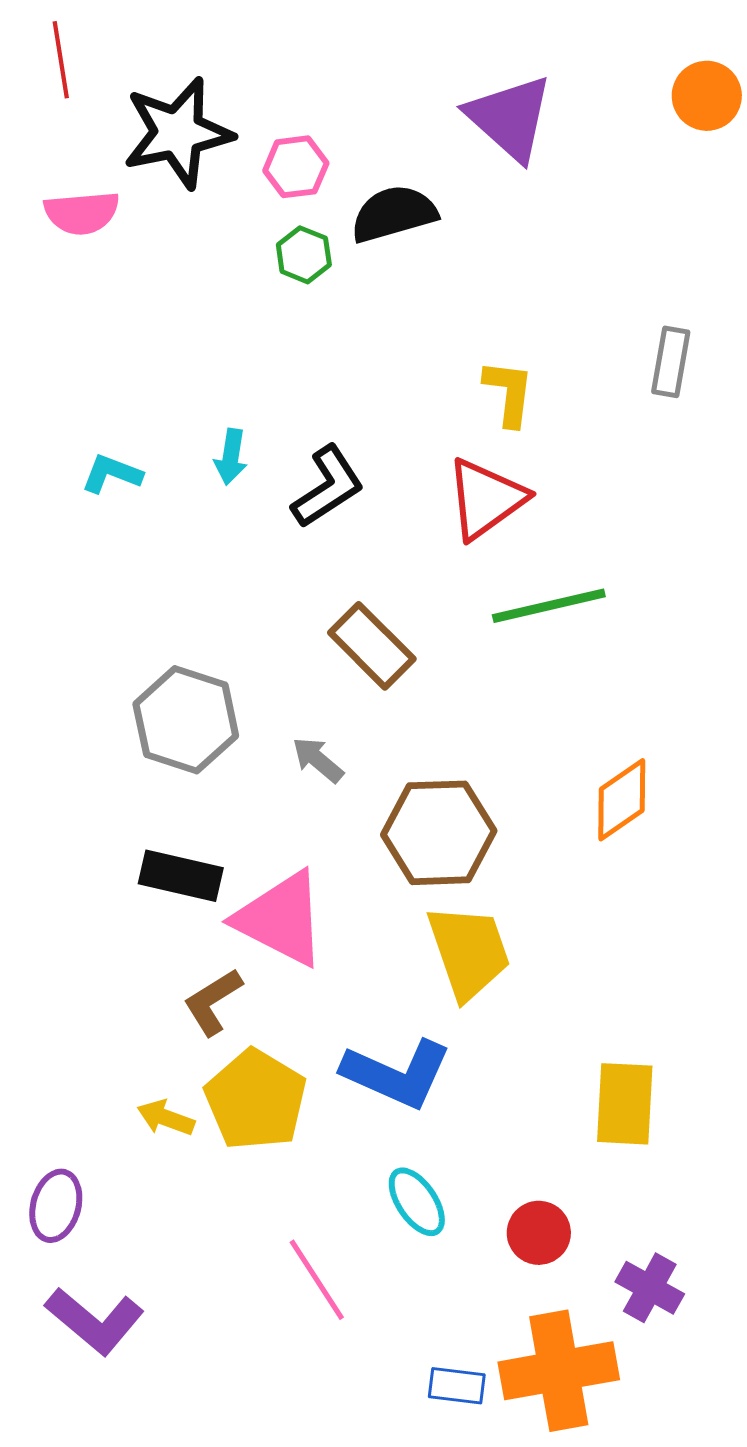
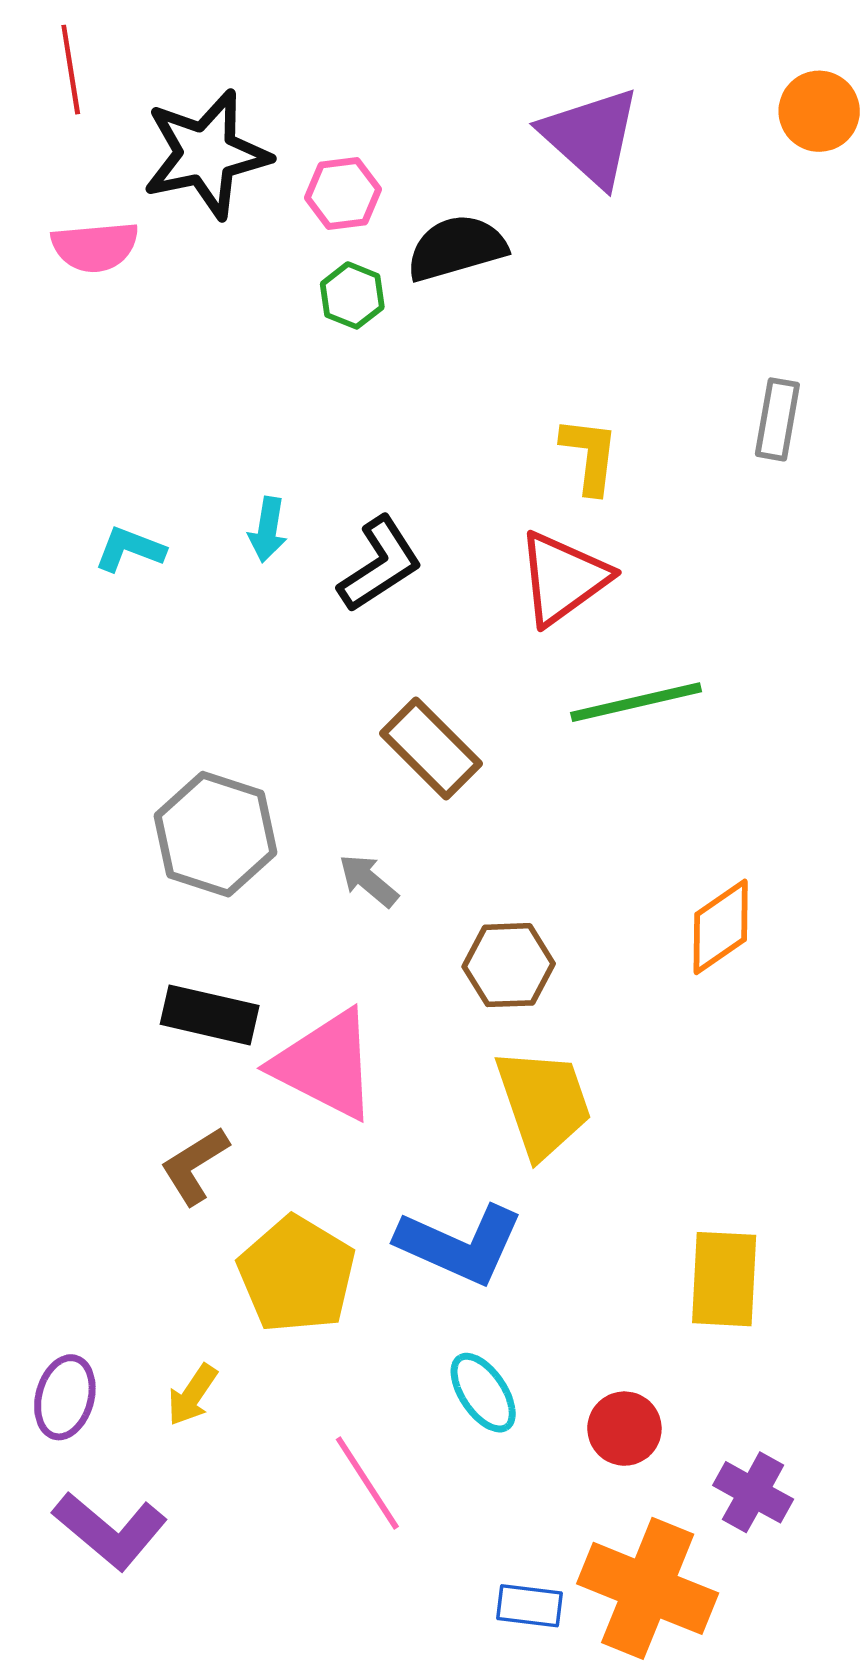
brown hexagon: (439, 833) -> (509, 965), size x0.7
brown L-shape: (213, 1002) -> (195, 1166), moved
yellow arrow: (166, 1118) -> (192, 1395), moved, turned -76
orange cross: (559, 1371) -> (648, 1588), turned 32

